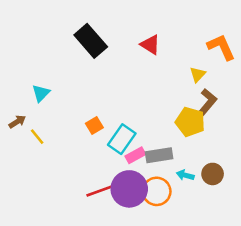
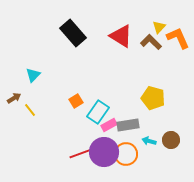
red triangle: (150, 45) -> (121, 36), size x1.4
yellow triangle: (198, 74) -> (159, 27), moved
brown L-shape: (208, 102) -> (151, 42), moved, turned -85

